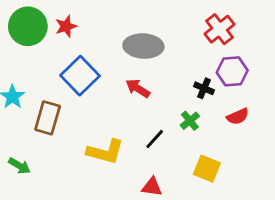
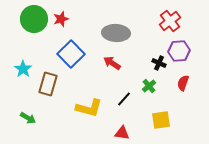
red semicircle: (238, 116) -> (183, 83), turned 133
yellow square: (207, 169) -> (161, 120), turned -30

